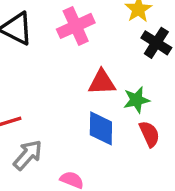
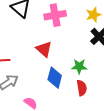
red triangle: (102, 82) -> (44, 49), moved, turned 30

